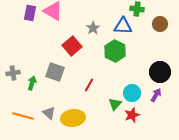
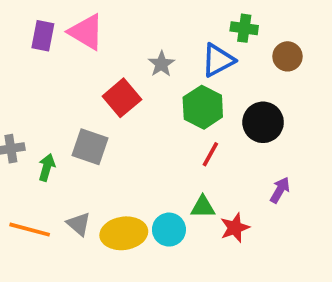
blue triangle: (123, 26) -> (218, 60), turned -30
black circle: (160, 72) -> (263, 122), moved
red line: (89, 85) -> (210, 154), moved
cyan circle: (132, 93) -> (169, 230), moved
green triangle: (115, 104) -> (203, 207), turned 48

